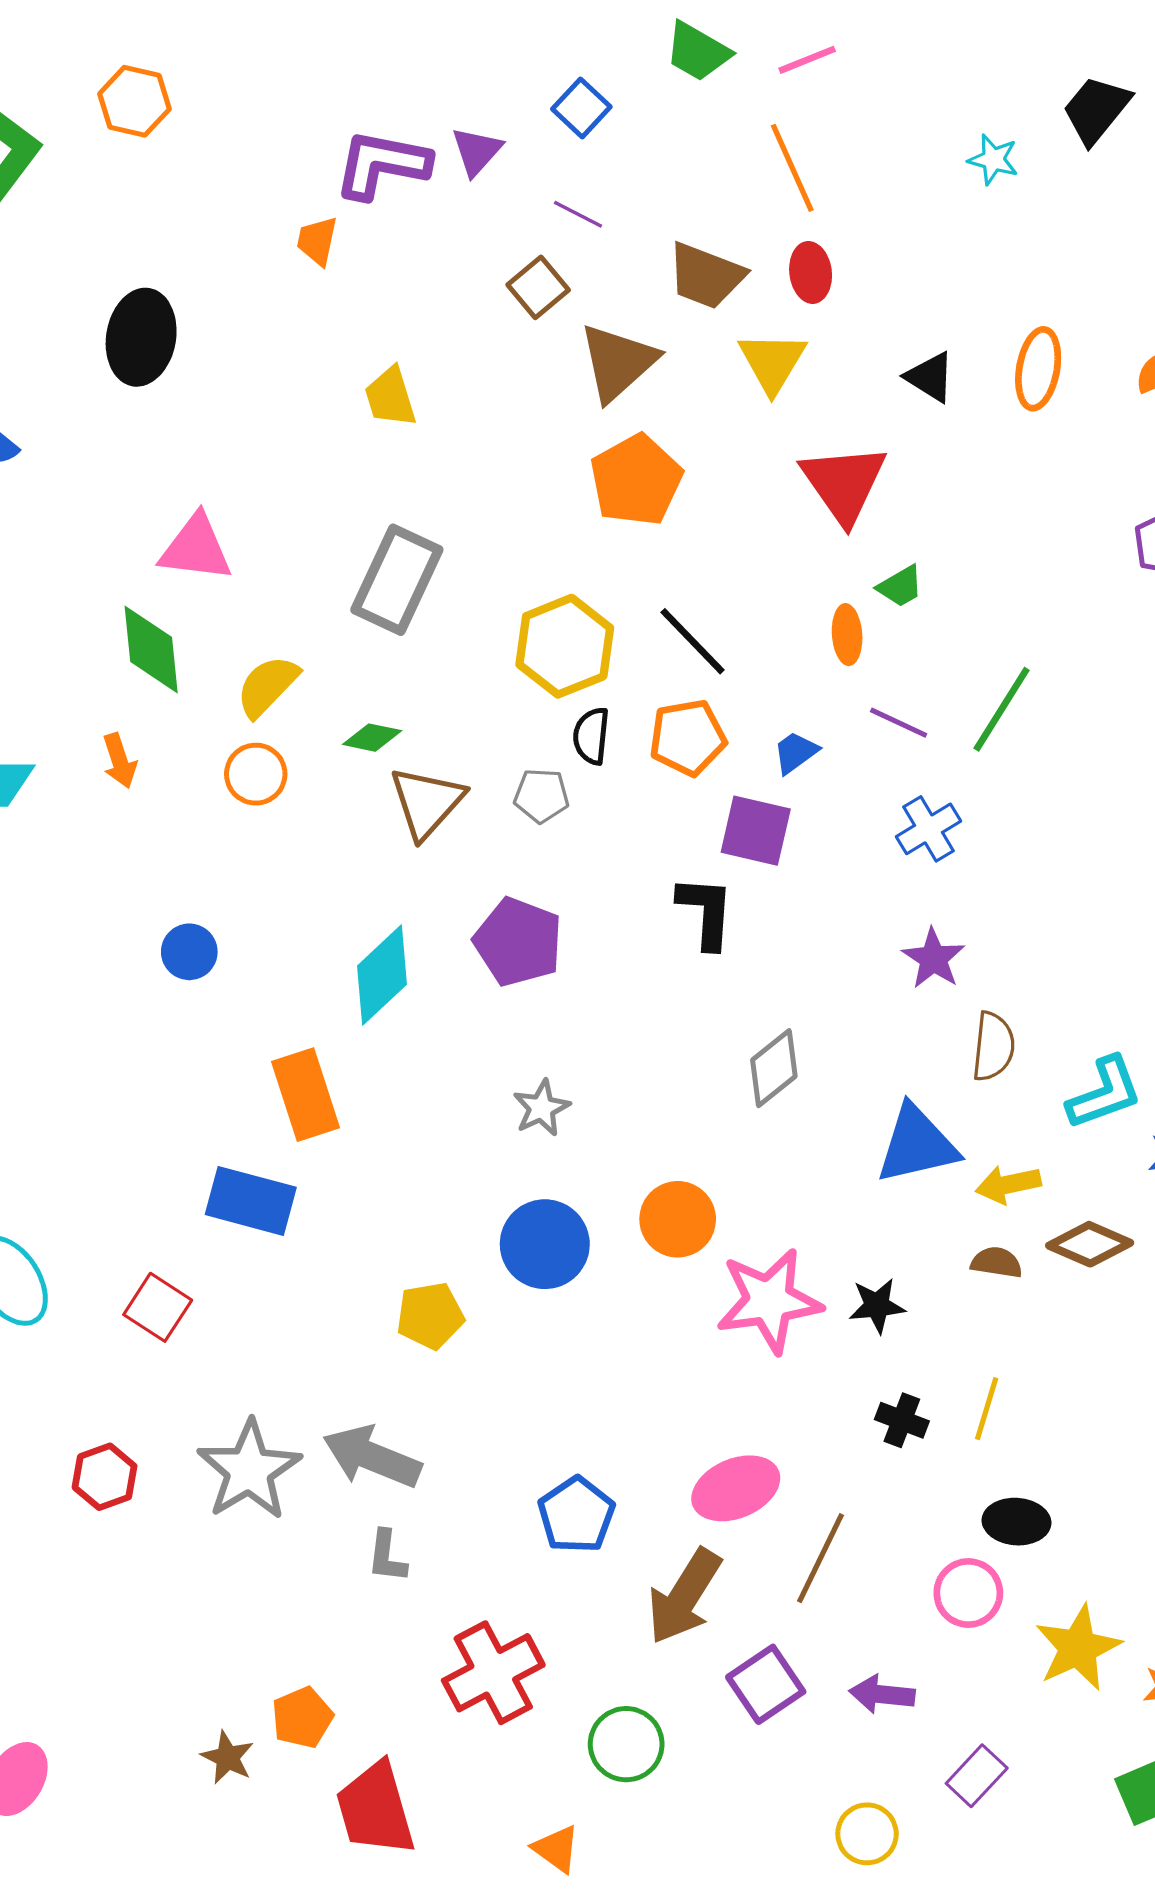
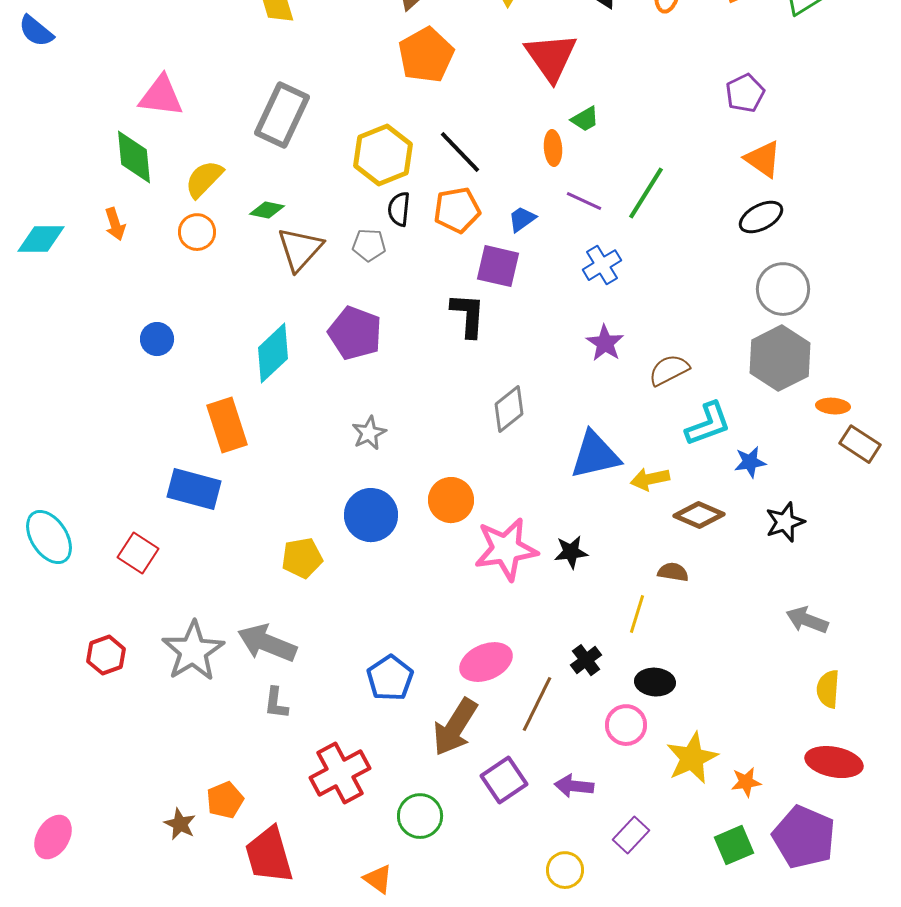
brown semicircle: (993, 1046) -> (669, 370), moved, turned -123
brown semicircle: (997, 1262) -> (673, 572), moved
black cross: (902, 1420) -> (586, 660), moved, turned 32

